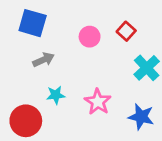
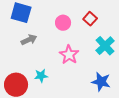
cyan star: (56, 95) -> (41, 76), moved
pink star: (98, 102) -> (69, 55), moved

